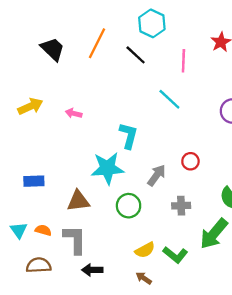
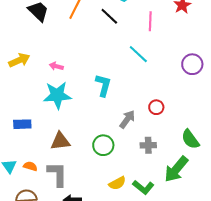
cyan star: (108, 168) -> (57, 95), moved

